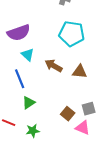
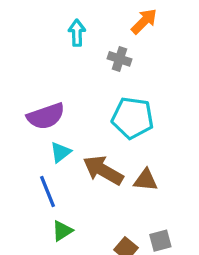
cyan triangle: (28, 55) -> (61, 152), turned 40
brown arrow: (54, 66) -> (103, 170), size x1.4

